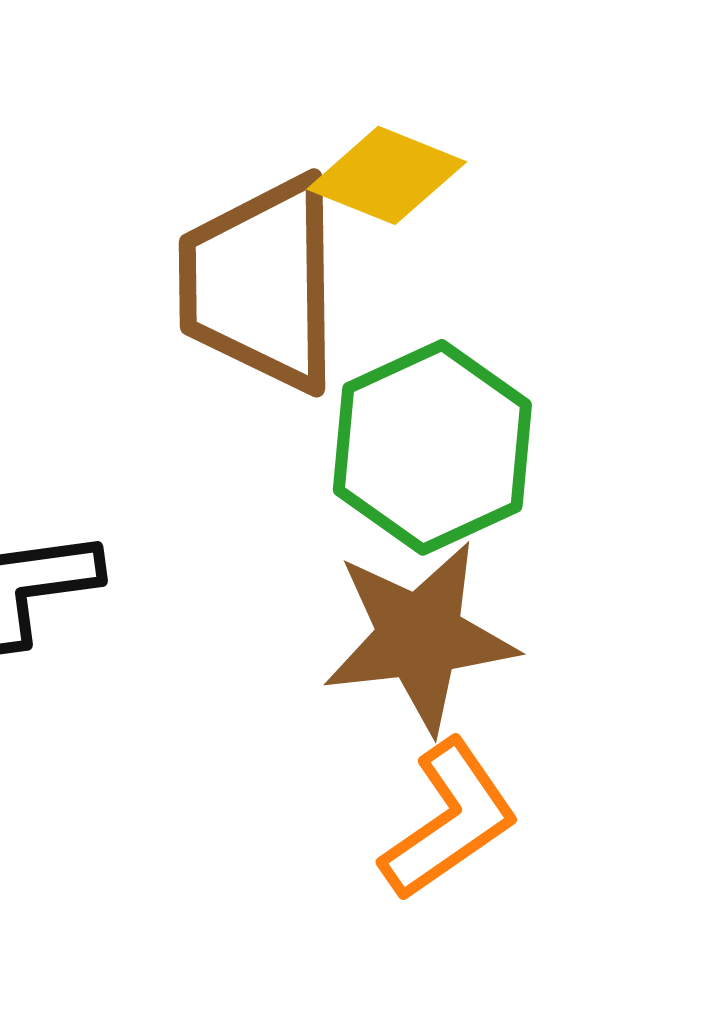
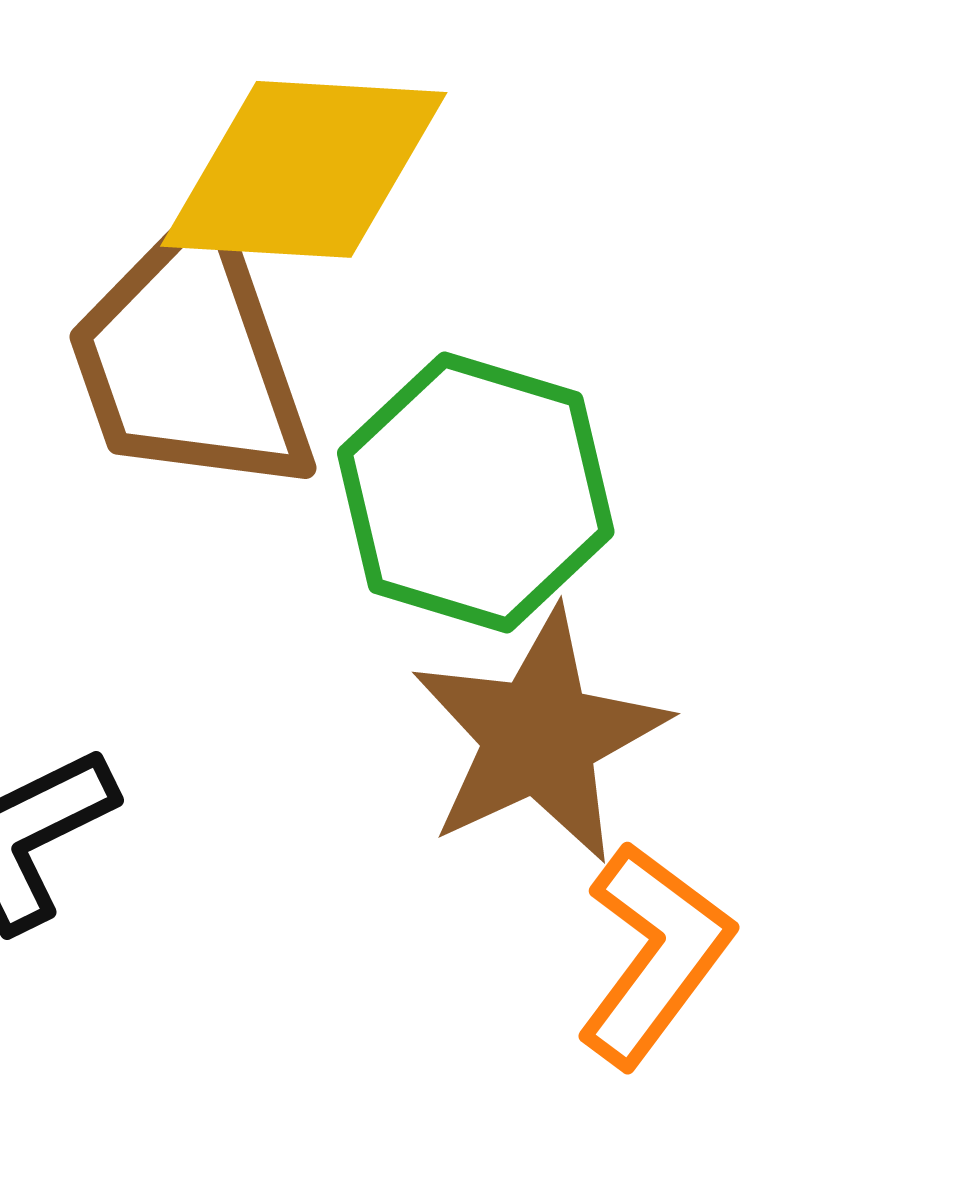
yellow diamond: (387, 175) -> (304, 169), size x1.5

